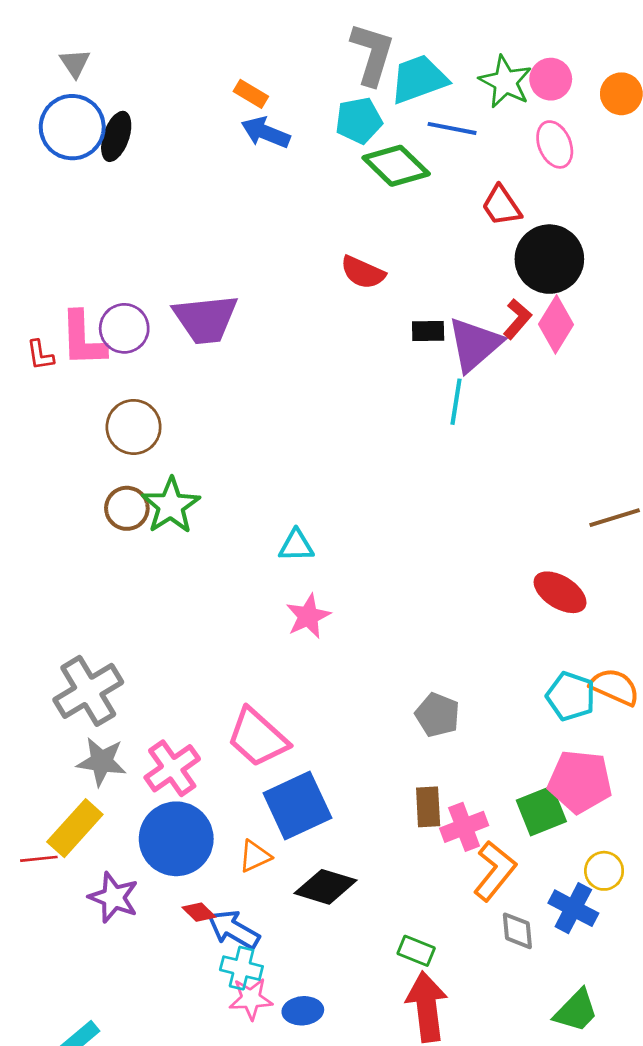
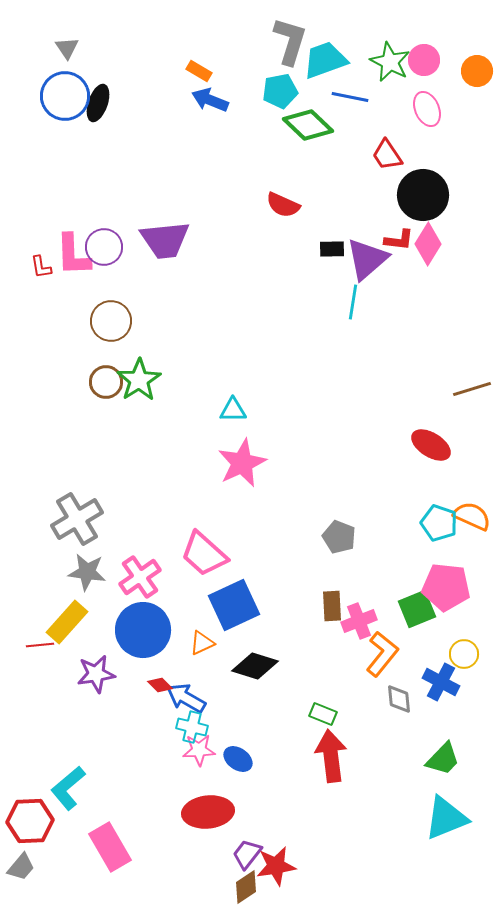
red L-shape: (517, 319) -> (399, 240), turned 56
pink star: (308, 616) -> (242, 463), size x1.4
purple star: (114, 897) -> (96, 674), turned -30
blue ellipse: (303, 1011) -> (238, 759), turned 40

